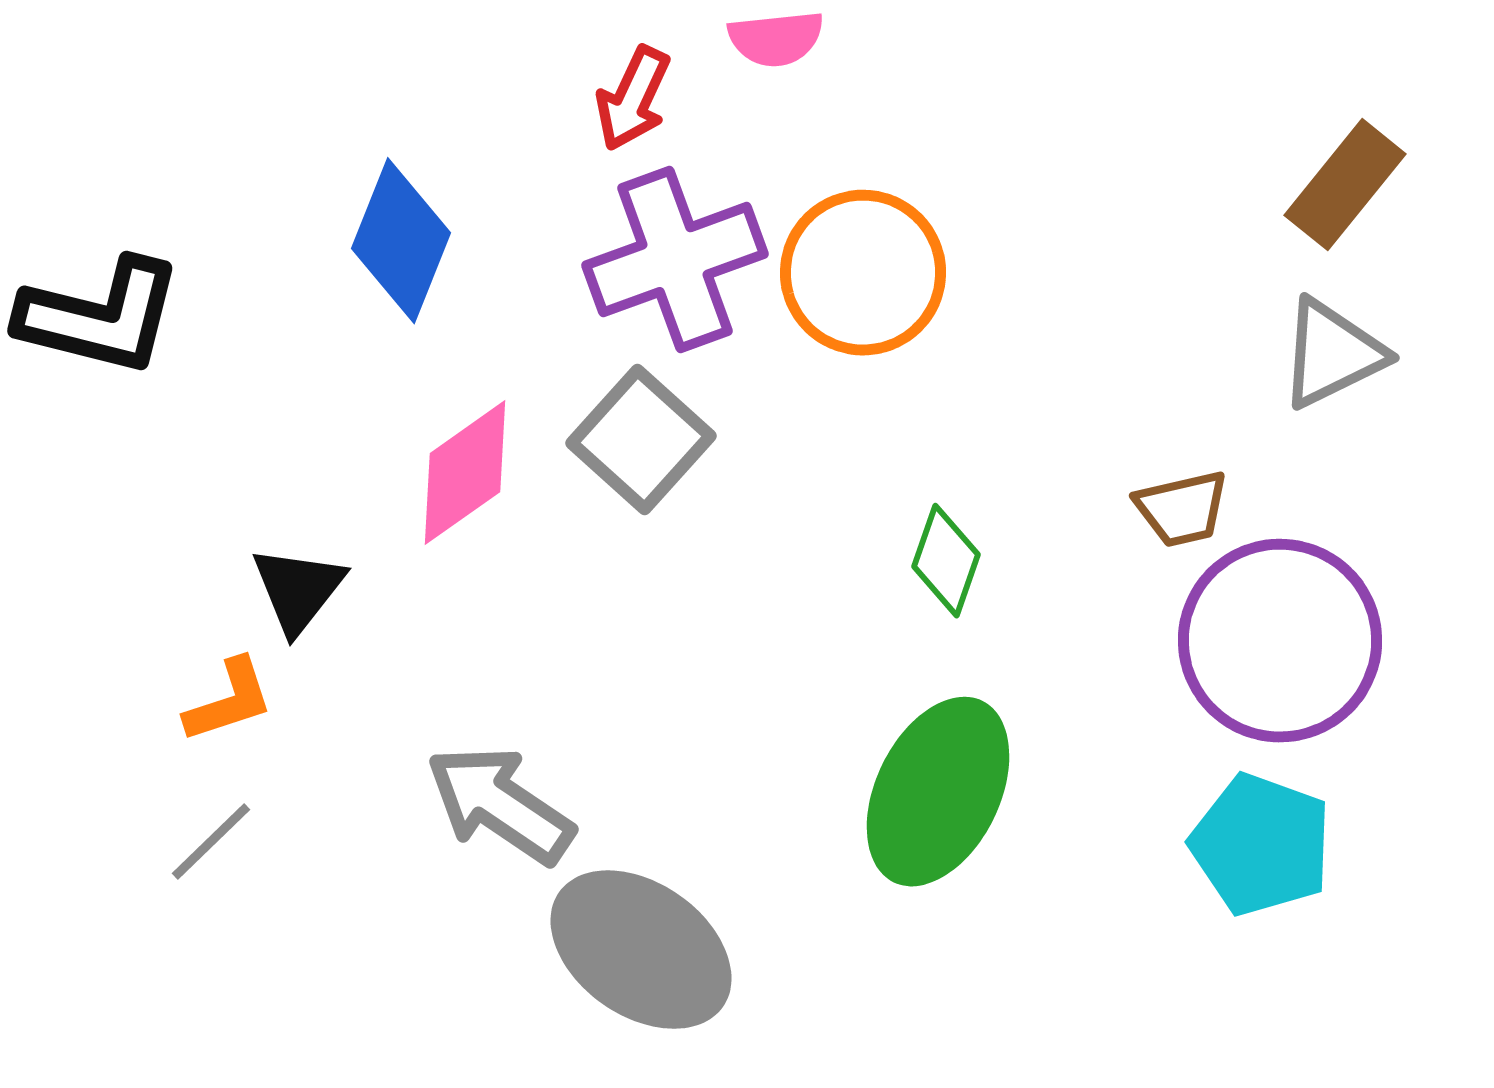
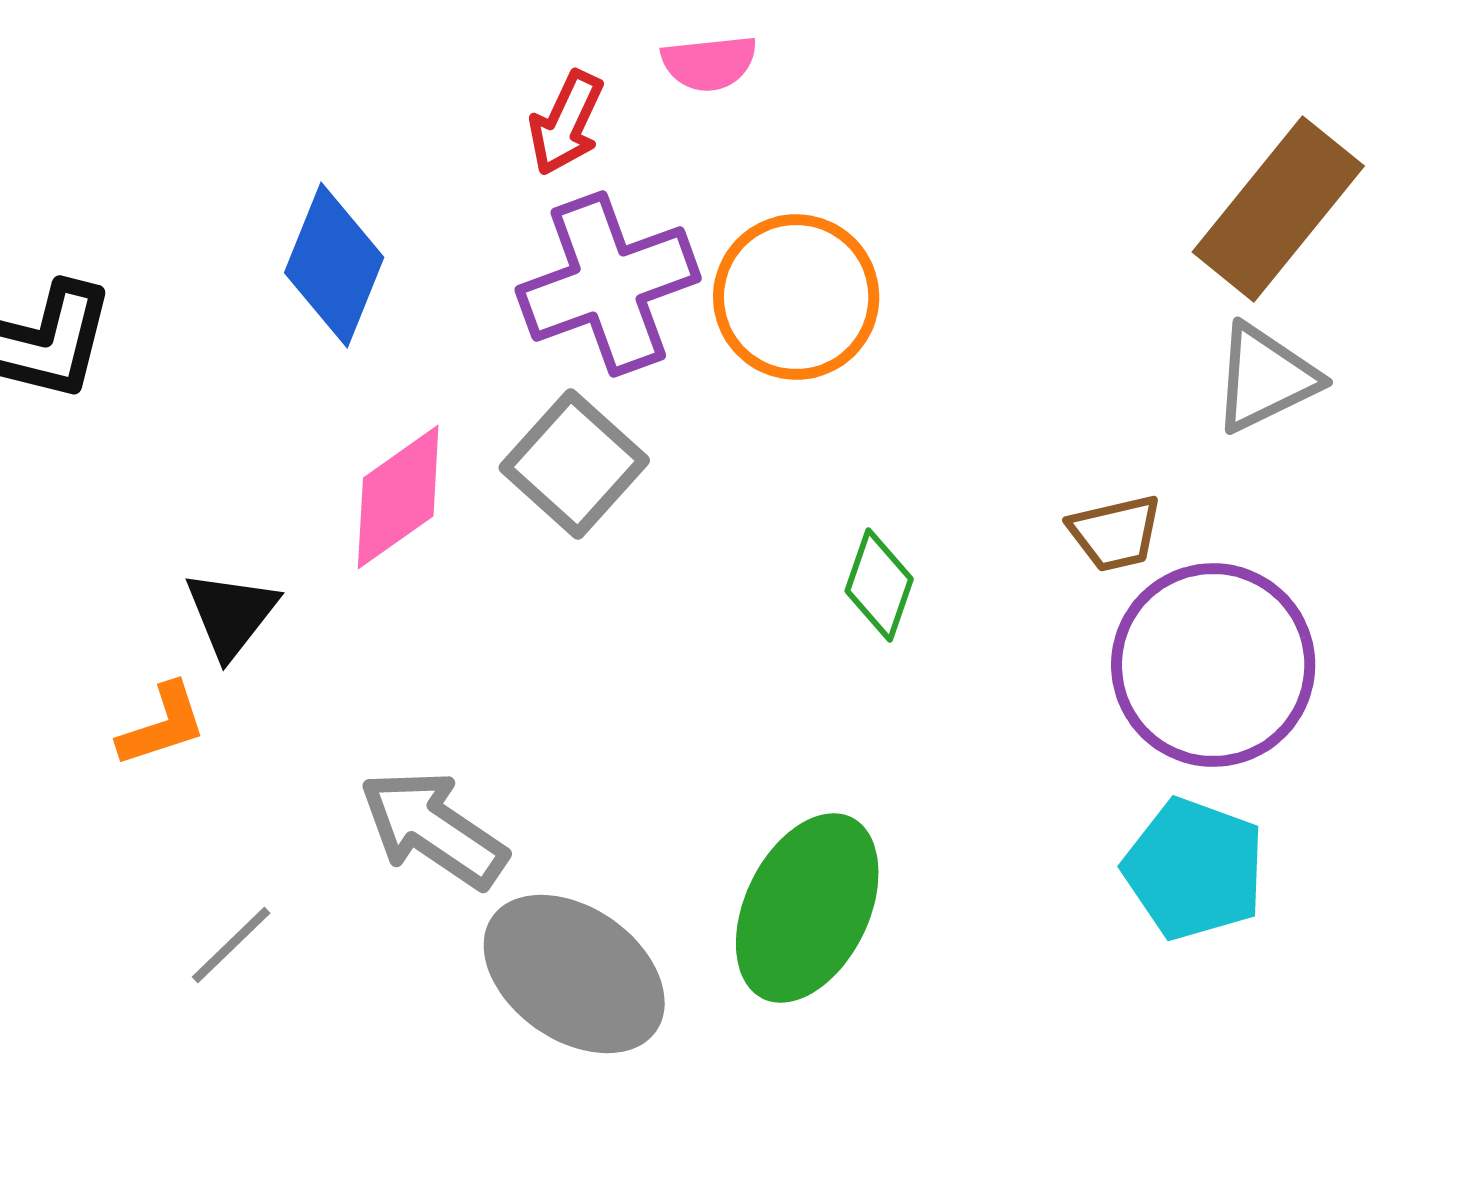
brown rectangle: (1345, 185) -> (1278, 209), size x1.4
green ellipse: (938, 792) -> (807, 908), moved
gray line: (211, 842) -> (231, 945), moved

